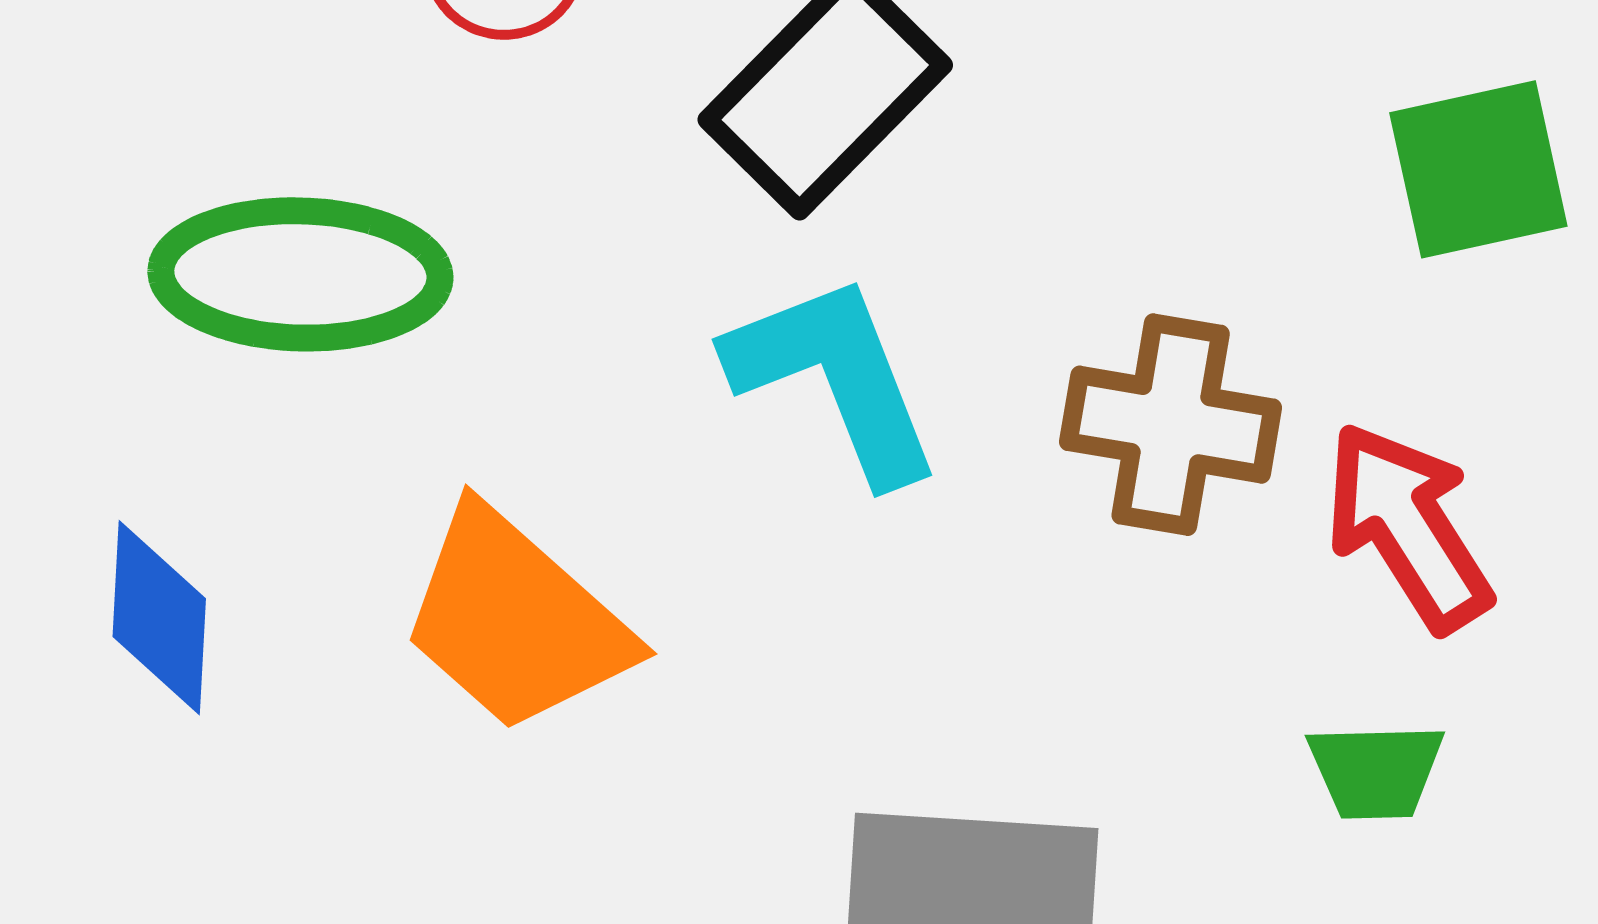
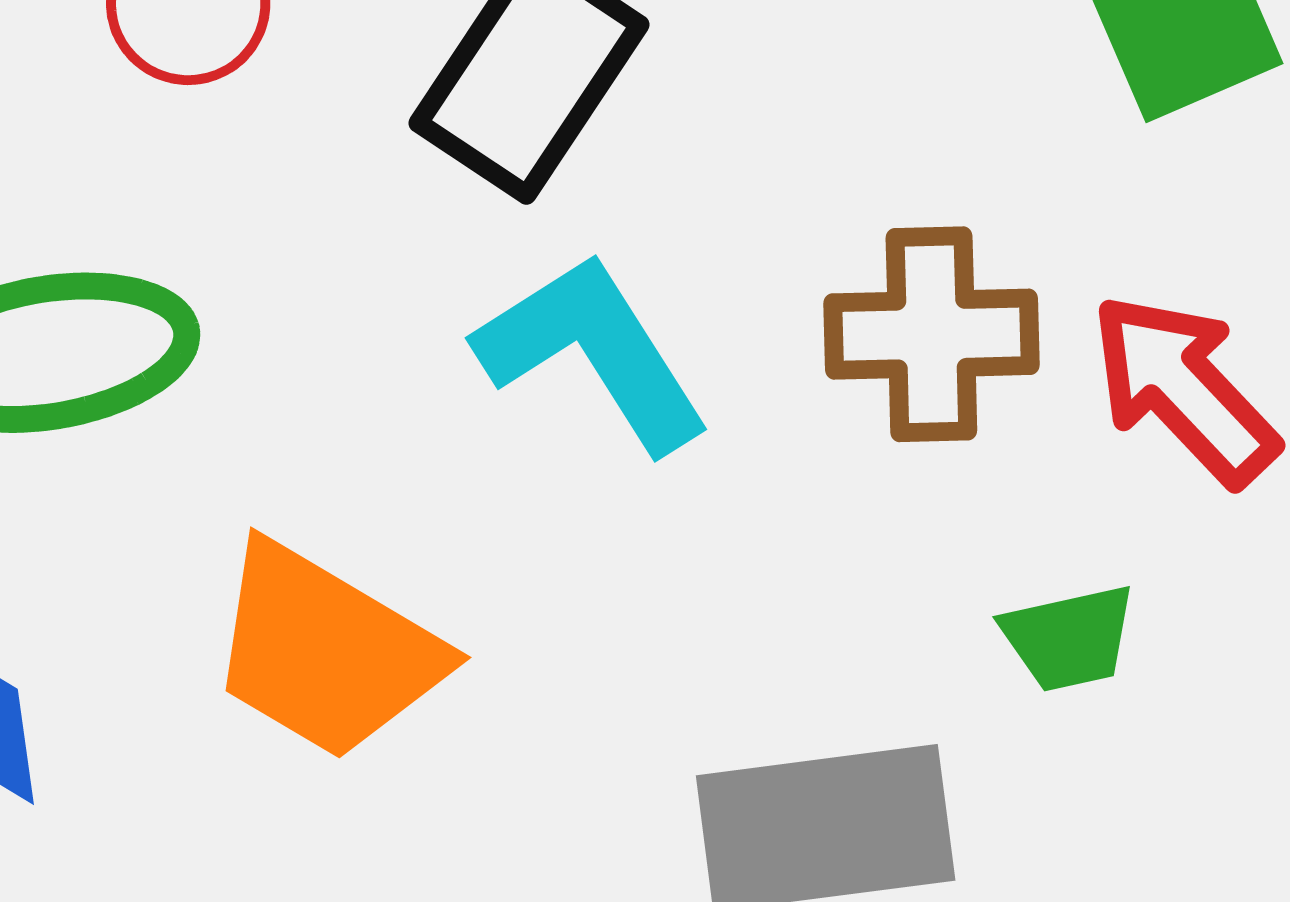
green trapezoid: (1376, 771) -> (1069, 638), moved

